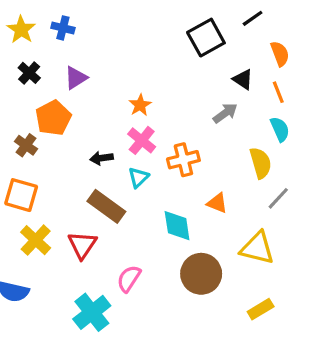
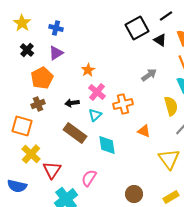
blue cross: (63, 28) -> (56, 28), moved
black triangle: (243, 79) -> (160, 40), moved
orange star: (140, 105) -> (88, 70), moved
brown cross: (26, 145) -> (38, 104), moved, turned 32
cyan diamond: (177, 226) -> (107, 145), moved
red triangle: (82, 245) -> (52, 170), moved
yellow triangle: (257, 248) -> (169, 159), turned 40
brown circle: (201, 274) -> (134, 194), moved, size x0.7

